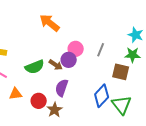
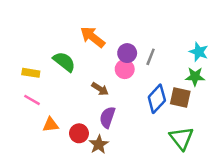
gray line: (101, 50) -> (151, 57), moved
purple circle: (69, 60) -> (127, 53), moved
green semicircle: (35, 67) -> (64, 62), moved, turned -120
blue diamond: (102, 96) -> (157, 99), moved

